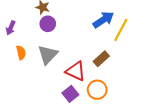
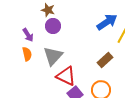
purple arrow: (11, 28) -> (28, 35), moved, turned -56
red triangle: (76, 71) -> (66, 76), moved

